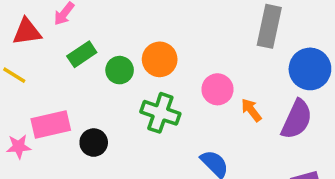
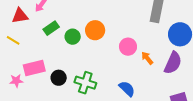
green cross: (160, 113) -> (85, 83), moved

